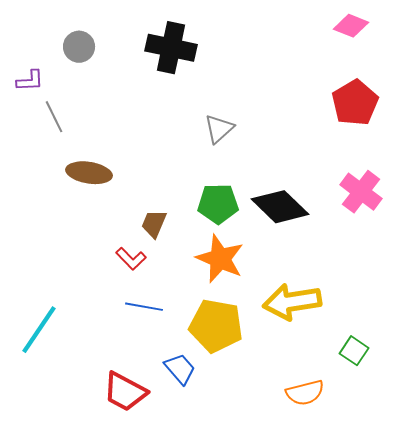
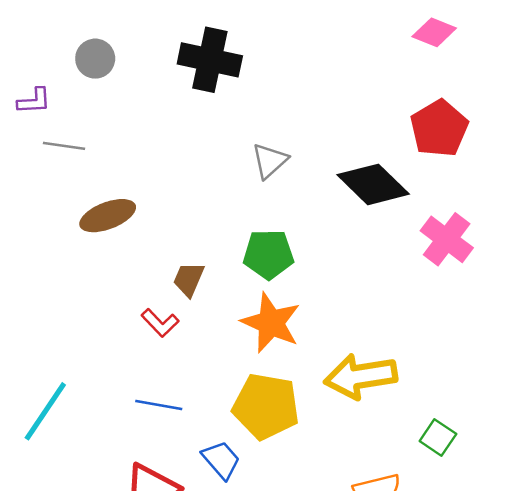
gray line: (54, 117) -> (64, 146), turned -56
brown ellipse: (89, 173) -> (108, 216), turned -30
black diamond: (280, 207) -> (373, 184), moved
blue line: (144, 307) -> (159, 405), moved

